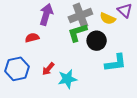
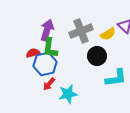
yellow semicircle: (108, 19) -> (108, 34), turned -56
green L-shape: (77, 33) -> (50, 48), moved, turned -65
blue hexagon: (17, 69) -> (45, 64), moved

